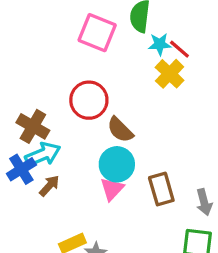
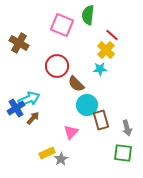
cyan star: (160, 44) -> (100, 69), moved
brown cross: (33, 126) -> (19, 43), moved
cyan circle: (117, 164) -> (87, 105), moved
pink triangle: (112, 189) -> (71, 132), moved

